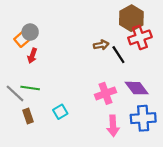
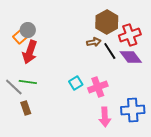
brown hexagon: (131, 18) -> (107, 22), moved
red arrow: (32, 56) -> (30, 52), size x1.6
purple diamond: (137, 88) -> (131, 57), moved
cyan square: (60, 112) -> (76, 83), moved

